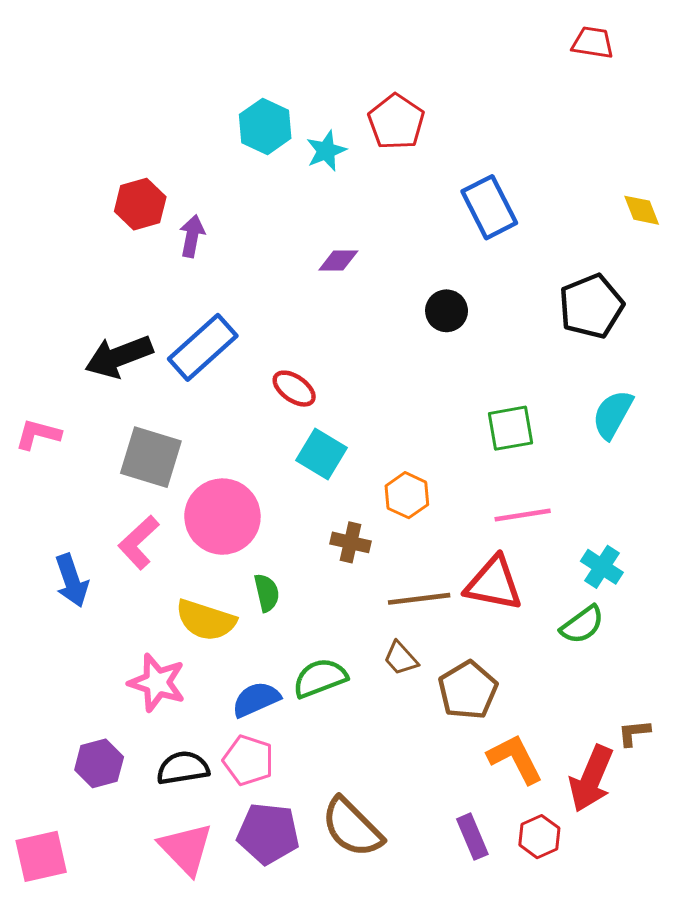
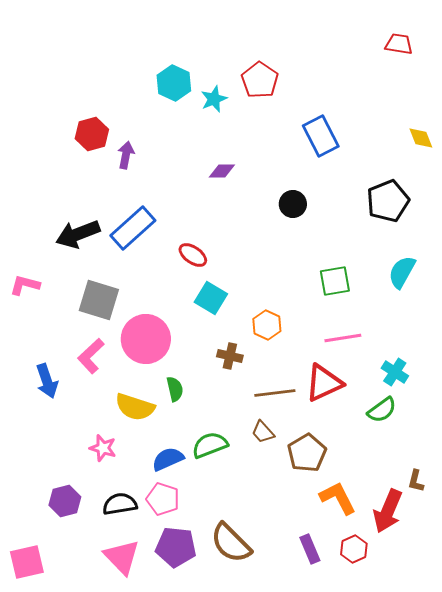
red trapezoid: (593, 43) -> (399, 44), moved
red triangle: (494, 584) -> (324, 383), turned -36
pink star: (157, 683) -> (103, 448), size x0.7
brown L-shape: (634, 733) -> (416, 481), turned -70

